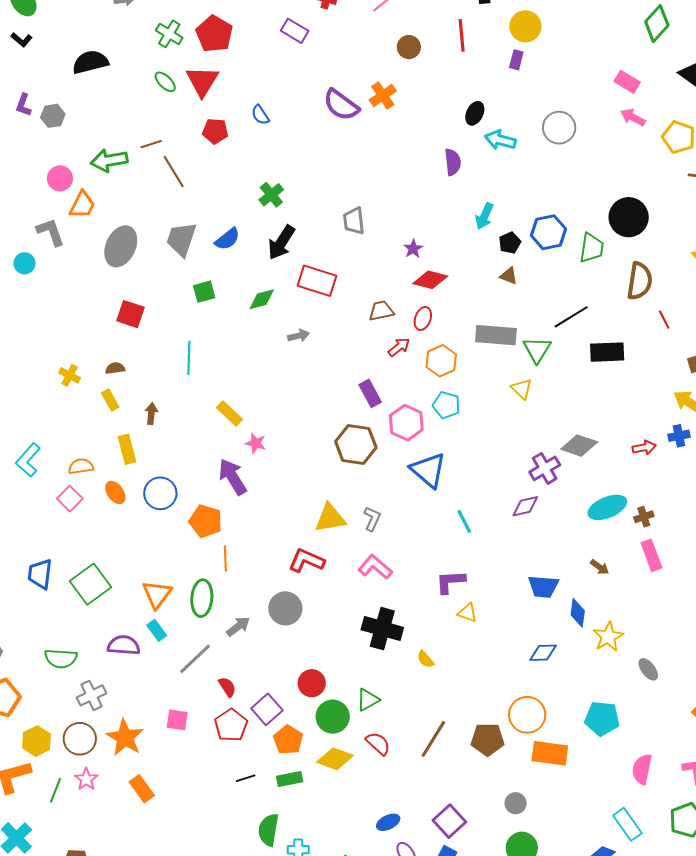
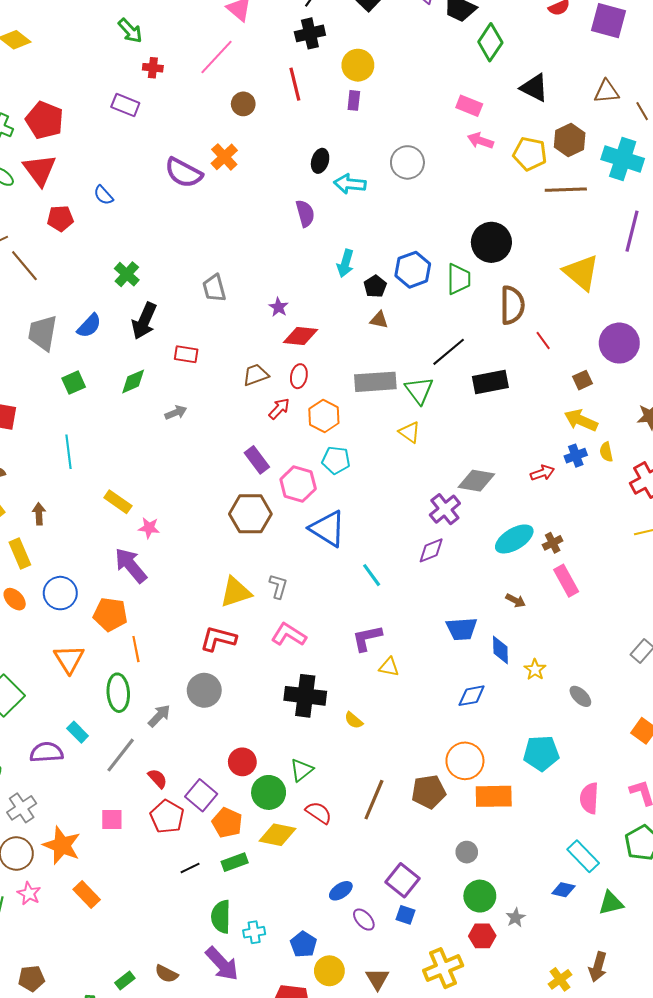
red rectangle: (317, 281) -> (186, 354), size x0.6
orange triangle: (157, 594) -> (69, 659), moved
yellow star: (608, 637) -> (535, 670), size x0.7

